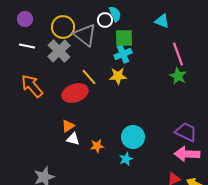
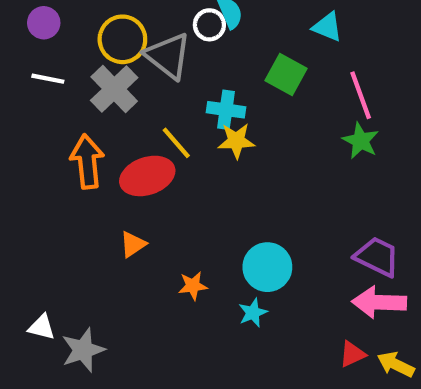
green square: (124, 38) -> (286, 75), moved, turned 30
cyan cross: (123, 54) -> (226, 110), moved, turned 30
orange arrow: (32, 86) -> (87, 161), moved, turned 35
white triangle: (73, 139) -> (42, 327), moved

